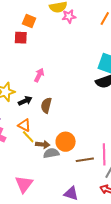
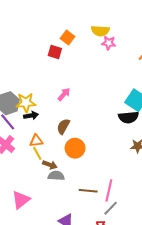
black arrow: (25, 101) -> (31, 115), moved
orange triangle: (24, 125) -> (36, 141), turned -48
orange circle: (66, 142) -> (75, 148), moved

